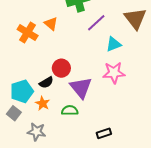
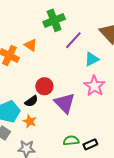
pink star: (114, 73) -> (95, 86), turned -30
green semicircle: (70, 110) -> (71, 141), moved

